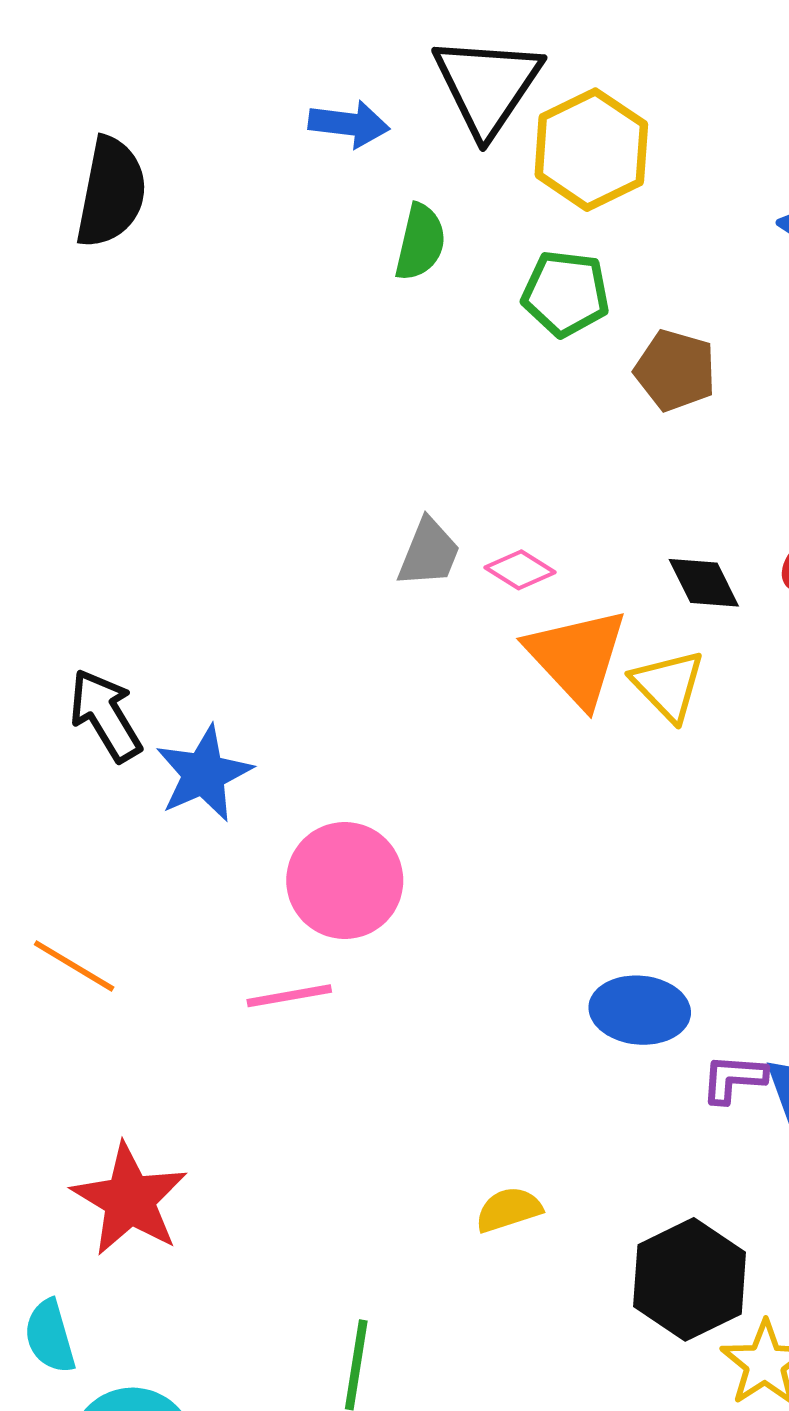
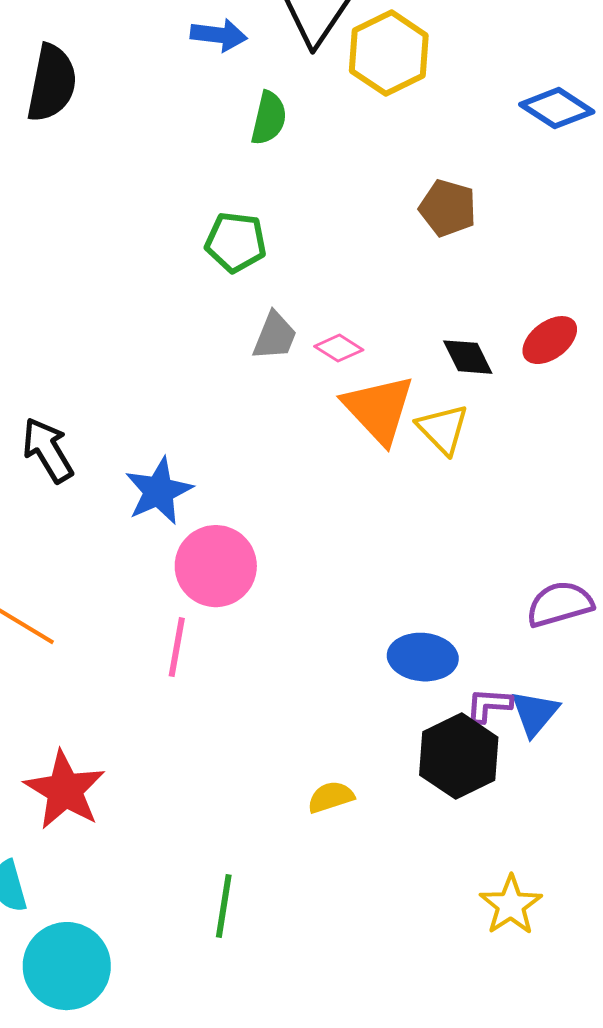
green pentagon: (566, 293) -> (236, 242), moved
blue star: (204, 774) -> (159, 491), moved
pink line: (289, 996) -> (177, 647), turned -70
black hexagon: (690, 1279) -> (459, 756), moved

